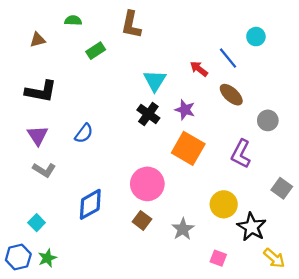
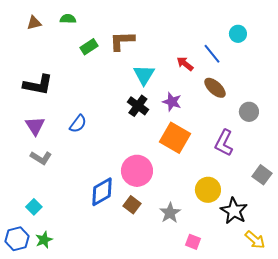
brown L-shape: (131, 25) -> (122, 41), moved, turned 76
brown triangle: (38, 40) -> (34, 23), moved
blue diamond: (90, 204) -> (102, 192), moved
pink square: (218, 258) -> (193, 242), moved

